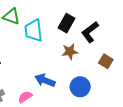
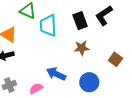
black rectangle: (66, 23) -> (80, 21), turned -54
black L-shape: (90, 32) -> (104, 16), moved

